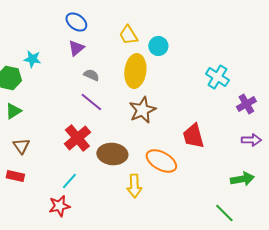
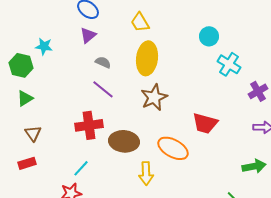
cyan circle: (158, 46) -> (209, 36), moved
red trapezoid: (193, 136) -> (205, 123), turned -60
red cross: (77, 138) -> (89, 125), turned 32
red rectangle: (15, 176) -> (27, 163), turned -30

